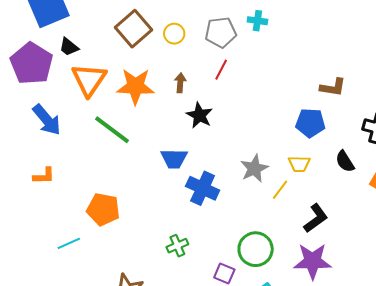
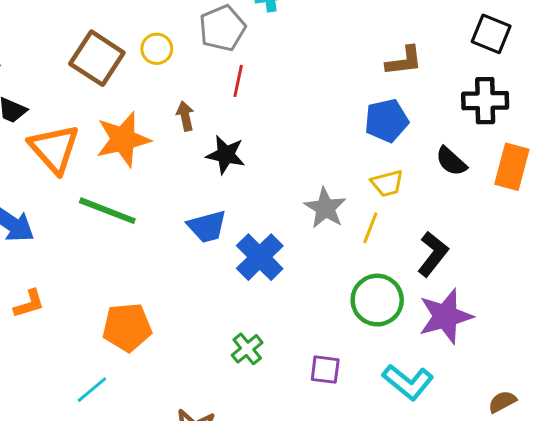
blue cross: (203, 188) -> (260, 257), turned 36
green circle: (256, 249) -> (377, 300), moved

